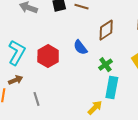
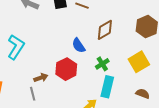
red hexagon: (48, 56) -> (66, 69), moved
brown arrow: (16, 80) -> (41, 78), moved

